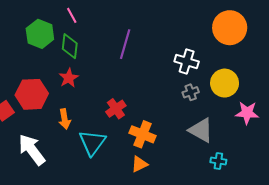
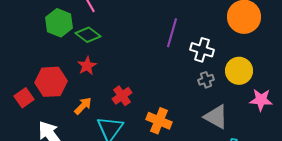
purple line: (125, 44) -> (172, 33), moved
green diamond: (70, 46) -> (88, 35), turned -60
red cross: (116, 109) -> (122, 96), moved
orange arrow: (65, 119) -> (83, 106), turned -126

